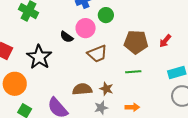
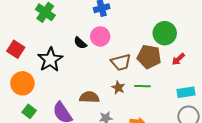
green circle: (106, 15) -> (165, 33), moved, size x1.5
brown trapezoid: (97, 54) -> (121, 62), moved
brown star: (106, 89) -> (118, 88), moved

